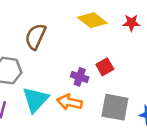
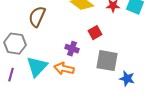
red square: (105, 67) -> (95, 33), moved
gray square: (115, 107) -> (107, 61), moved

